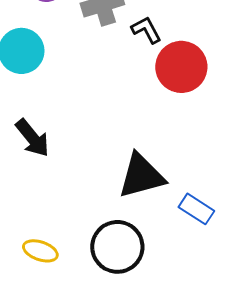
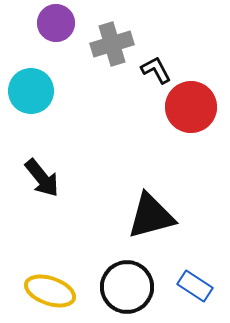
blue rectangle: (196, 209) -> (195, 286), moved
yellow ellipse: (40, 251) -> (50, 291), size x1.4

